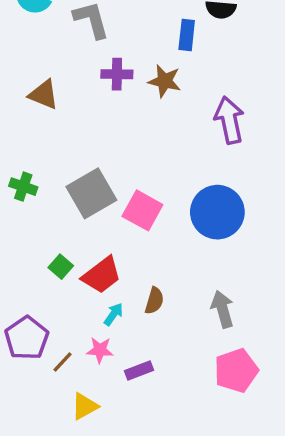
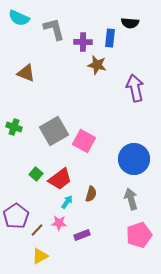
purple cross: (117, 74) -> (83, 42), moved
blue circle: (217, 212) -> (134, 159), moved
yellow triangle: (85, 406) -> (40, 256), moved

